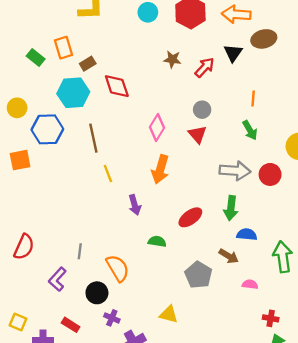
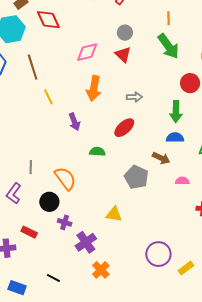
pink diamond: (157, 127) -> (87, 52), turned 50
green arrow: (250, 130) -> (168, 46), size x1.5
gray arrow: (235, 171) -> (134, 97), moved, size x0.6
green arrow: (231, 208) -> (176, 112), moved

